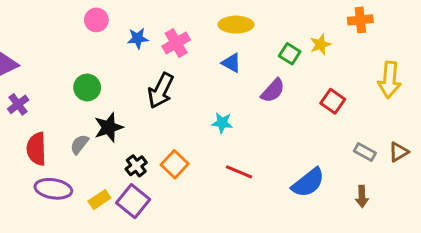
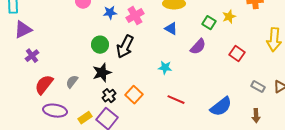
green circle: (87, 87) -> (100, 45), moved
black star: (109, 127) -> (102, 73), moved
red semicircle: (36, 149) -> (44, 85), turned 40

